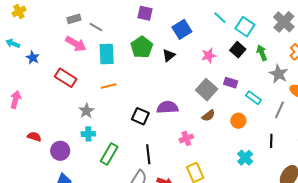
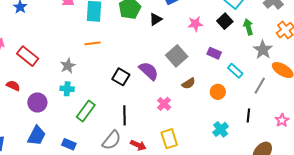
red rectangle: (66, 78) -> (28, 56), moved
gray square: (207, 90) -> (177, 56), moved
purple semicircle: (167, 107) -> (149, 71), turned 40
pink cross: (186, 138) -> (164, 104), turned -32

